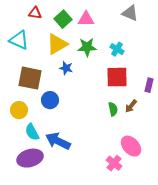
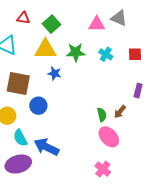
pink triangle: (86, 19) -> (97, 24), moved
yellow triangle: (57, 44) -> (45, 49), turned 30
red square: (117, 77) -> (135, 54), moved, size x0.6
pink ellipse: (131, 146) -> (109, 137), moved

